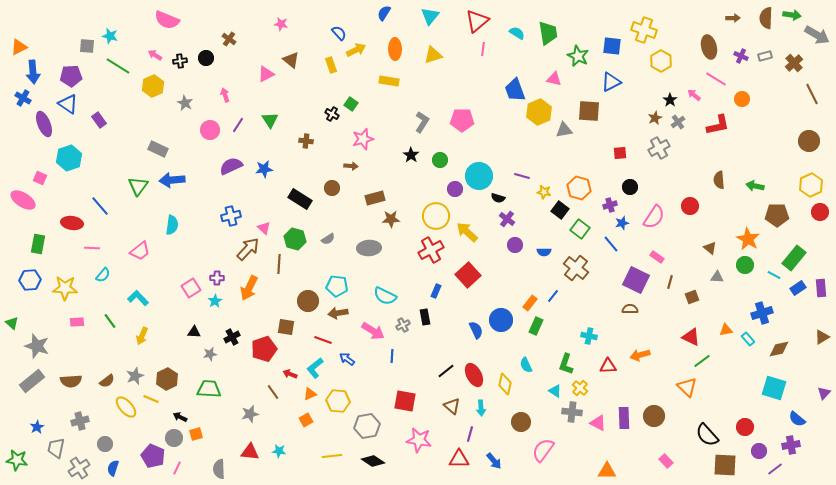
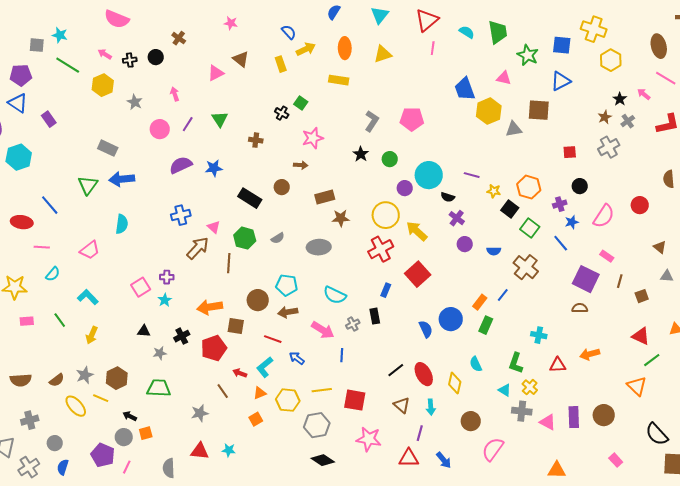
orange arrow: (249, 288) -> (210, 307), moved, turned 55
yellow line: (332, 456) -> (322, 390), moved

